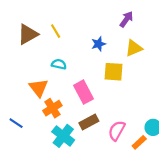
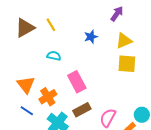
yellow square: (113, 72) -> (127, 64), moved
orange triangle: (39, 88) -> (26, 85), moved
blue line: (16, 123) -> (27, 111), moved

